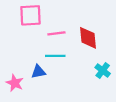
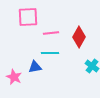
red diamond: (88, 38) -> (79, 37), turned 35

